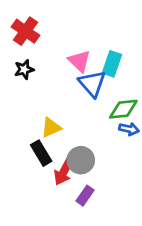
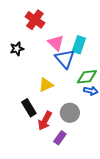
red cross: (26, 31) -> (35, 20), moved
yellow triangle: (51, 128) -> (46, 85), moved
gray circle: (81, 160) -> (70, 113), moved

